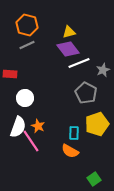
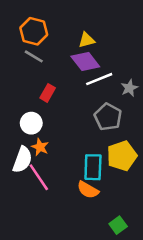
gray line: (27, 45) -> (34, 56), turned 56
red rectangle: (10, 74) -> (48, 93), moved, turned -64
orange star: (38, 126) -> (40, 147), moved
cyan rectangle: (74, 133) -> (93, 167), size x1.5

